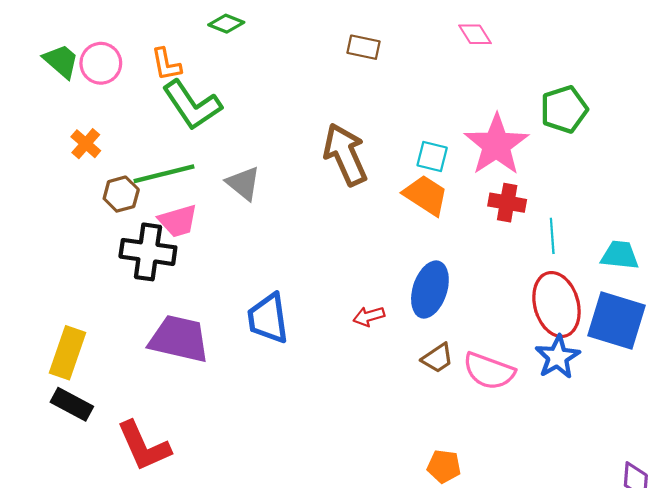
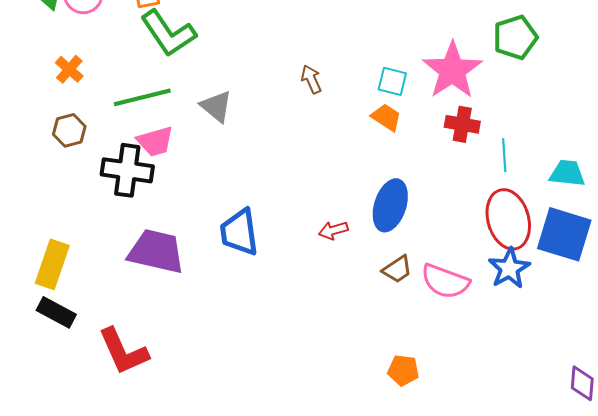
brown arrow: (345, 154) -> (311, 79), size x0.5
brown hexagon: (121, 194) -> (69, 130), moved
orange trapezoid: (426, 195) -> (386, 117), size x0.7

